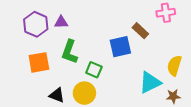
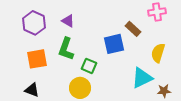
purple triangle: (61, 22) -> (68, 21), moved, turned 32
yellow semicircle: (174, 66) -> (158, 53), moved
black triangle: (57, 95) -> (32, 90), moved

